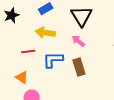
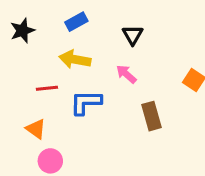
black triangle: (81, 16) -> (133, 35), size x0.6
brown rectangle: (79, 67) -> (151, 116), moved

